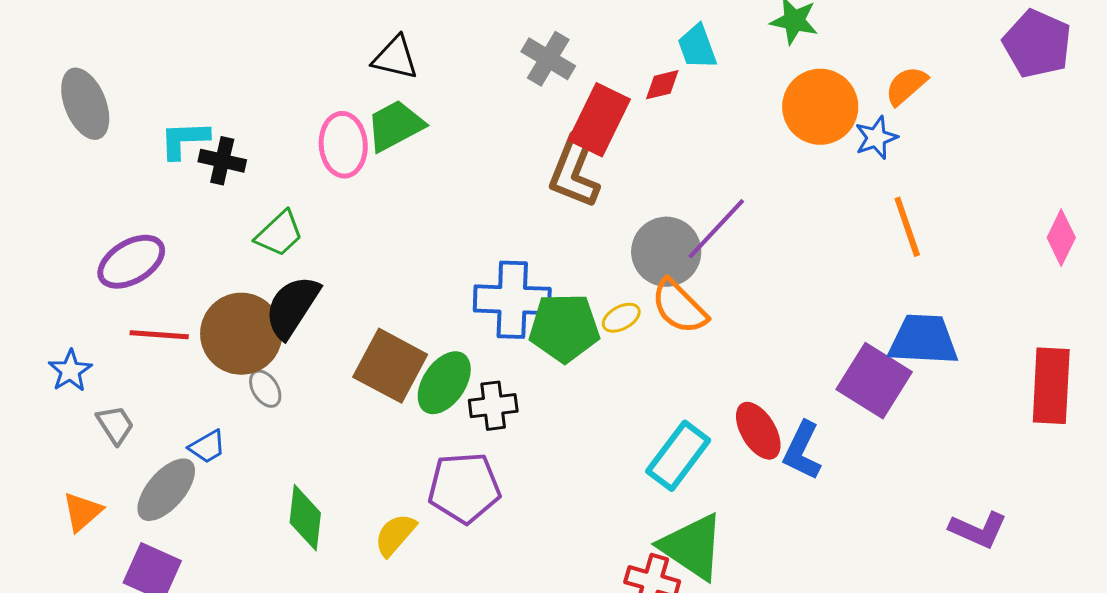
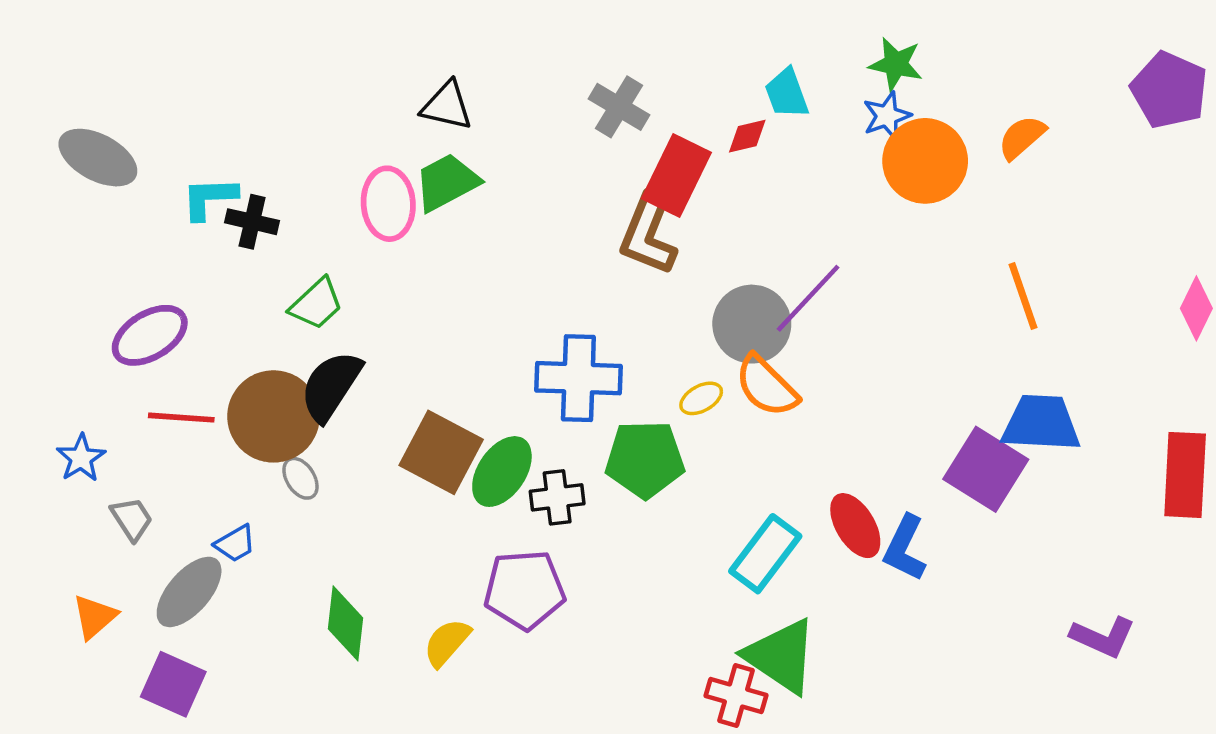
gray ellipse: (85, 104) -> (98, 158), turned -40
blue star: (876, 138) -> (887, 116), moved
green pentagon: (564, 328) -> (645, 459), moved

